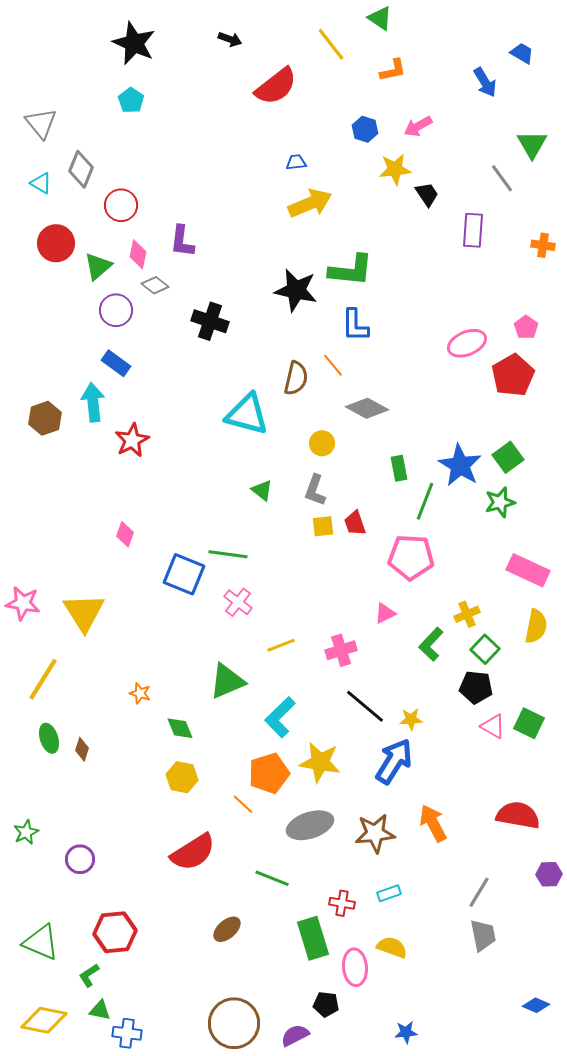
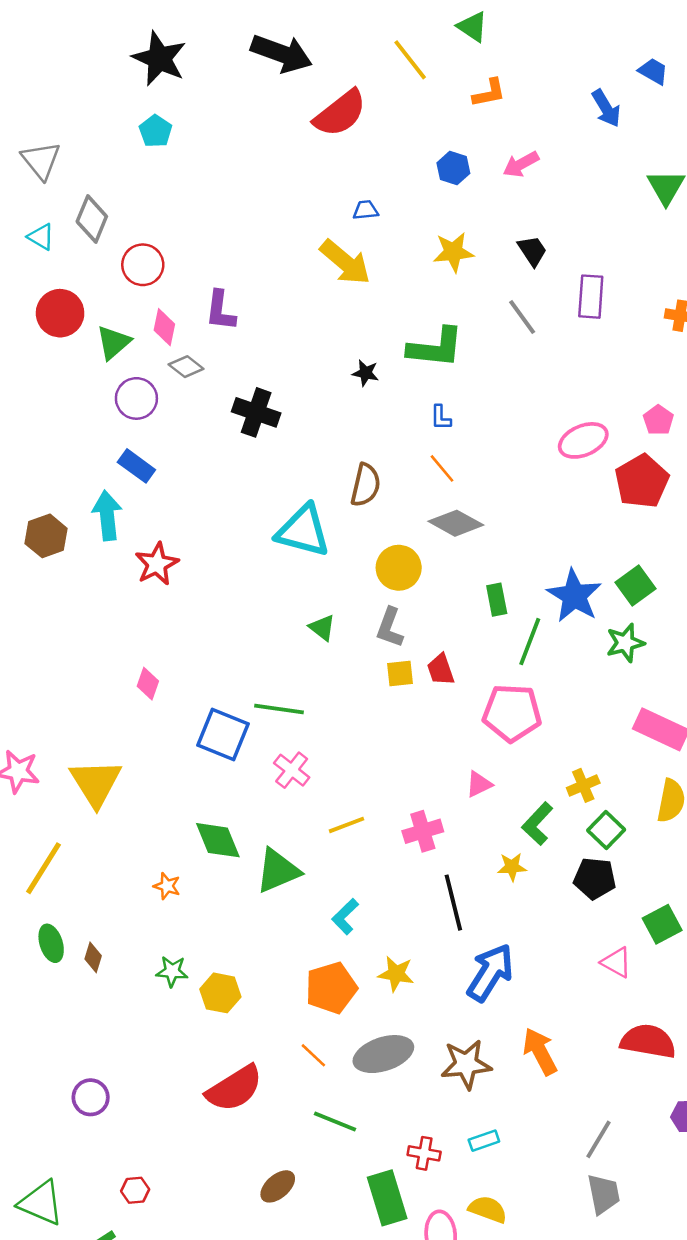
black arrow: (230, 39) -> (282, 53), size x2.0
yellow star: (395, 169) -> (453, 252), moved
gray line: (502, 178) -> (522, 317), moved
yellow arrow: (310, 203) -> (345, 262), moved, turned 63
black star: (296, 290) -> (366, 373), size x0.5
blue L-shape: (355, 325) -> (441, 418), size x0.6
orange line: (333, 365) -> (442, 468), moved
yellow circle: (322, 443) -> (399, 568), size x1.4
black line: (365, 706) -> (453, 903), turned 36
cyan L-shape: (280, 717) -> (345, 917), size x0.7
yellow star: (411, 719) -> (512, 867), moved
green square: (529, 723) -> (662, 924), turned 36
pink triangle: (493, 726) -> (616, 962), moved
green diamond: (180, 728) -> (218, 840), moved, size x1.4
yellow star: (320, 762) -> (396, 974), size x0.7
orange line: (243, 804) -> (313, 1055), moved
green star: (26, 832) -> (172, 971), moved, turned 30
red hexagon: (115, 932) -> (135, 1190), size x0.5

